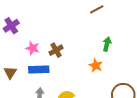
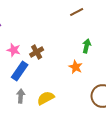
blue rectangle: (39, 69) -> (20, 71), turned -54

